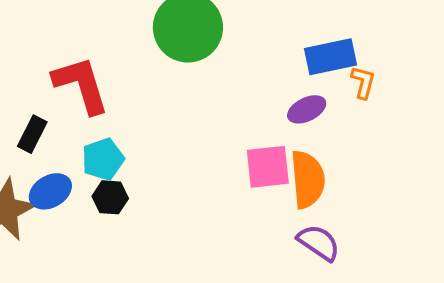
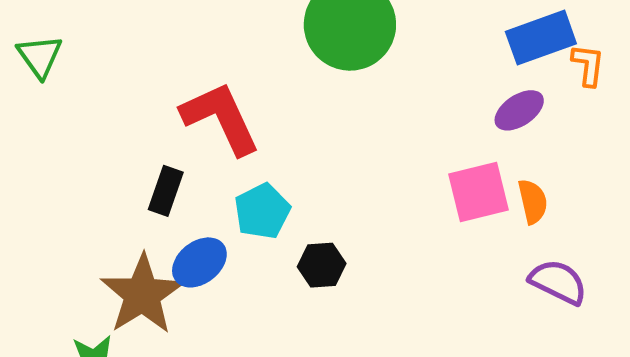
orange semicircle: (308, 179) -> (533, 202), size x0.6
black hexagon: (110, 197) -> (322, 265), moved

